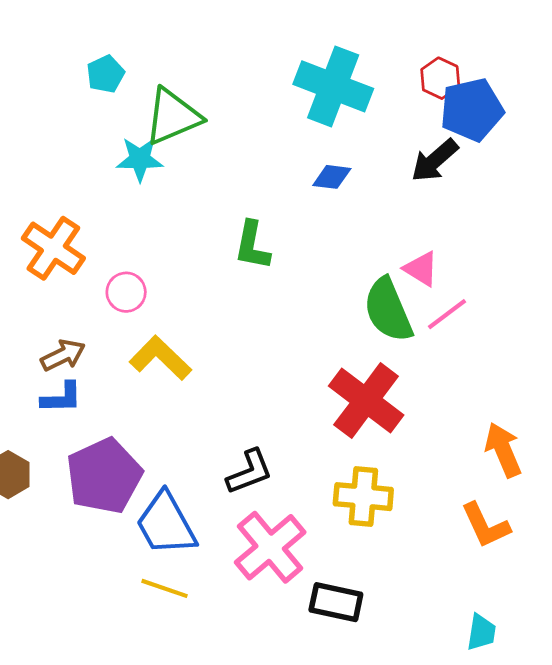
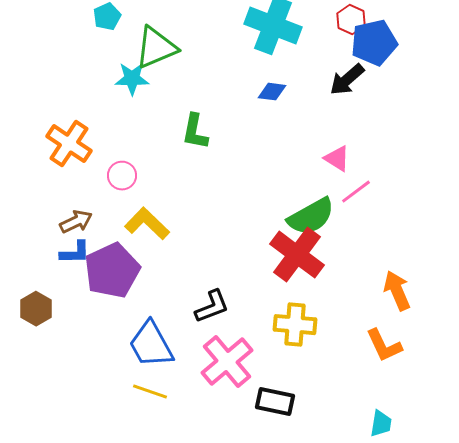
green L-shape: (252, 246) -> (195, 132), moved
green semicircle: (388, 310) -> (311, 217), moved, turned -96
purple pentagon: (104, 476) -> (112, 271), moved

